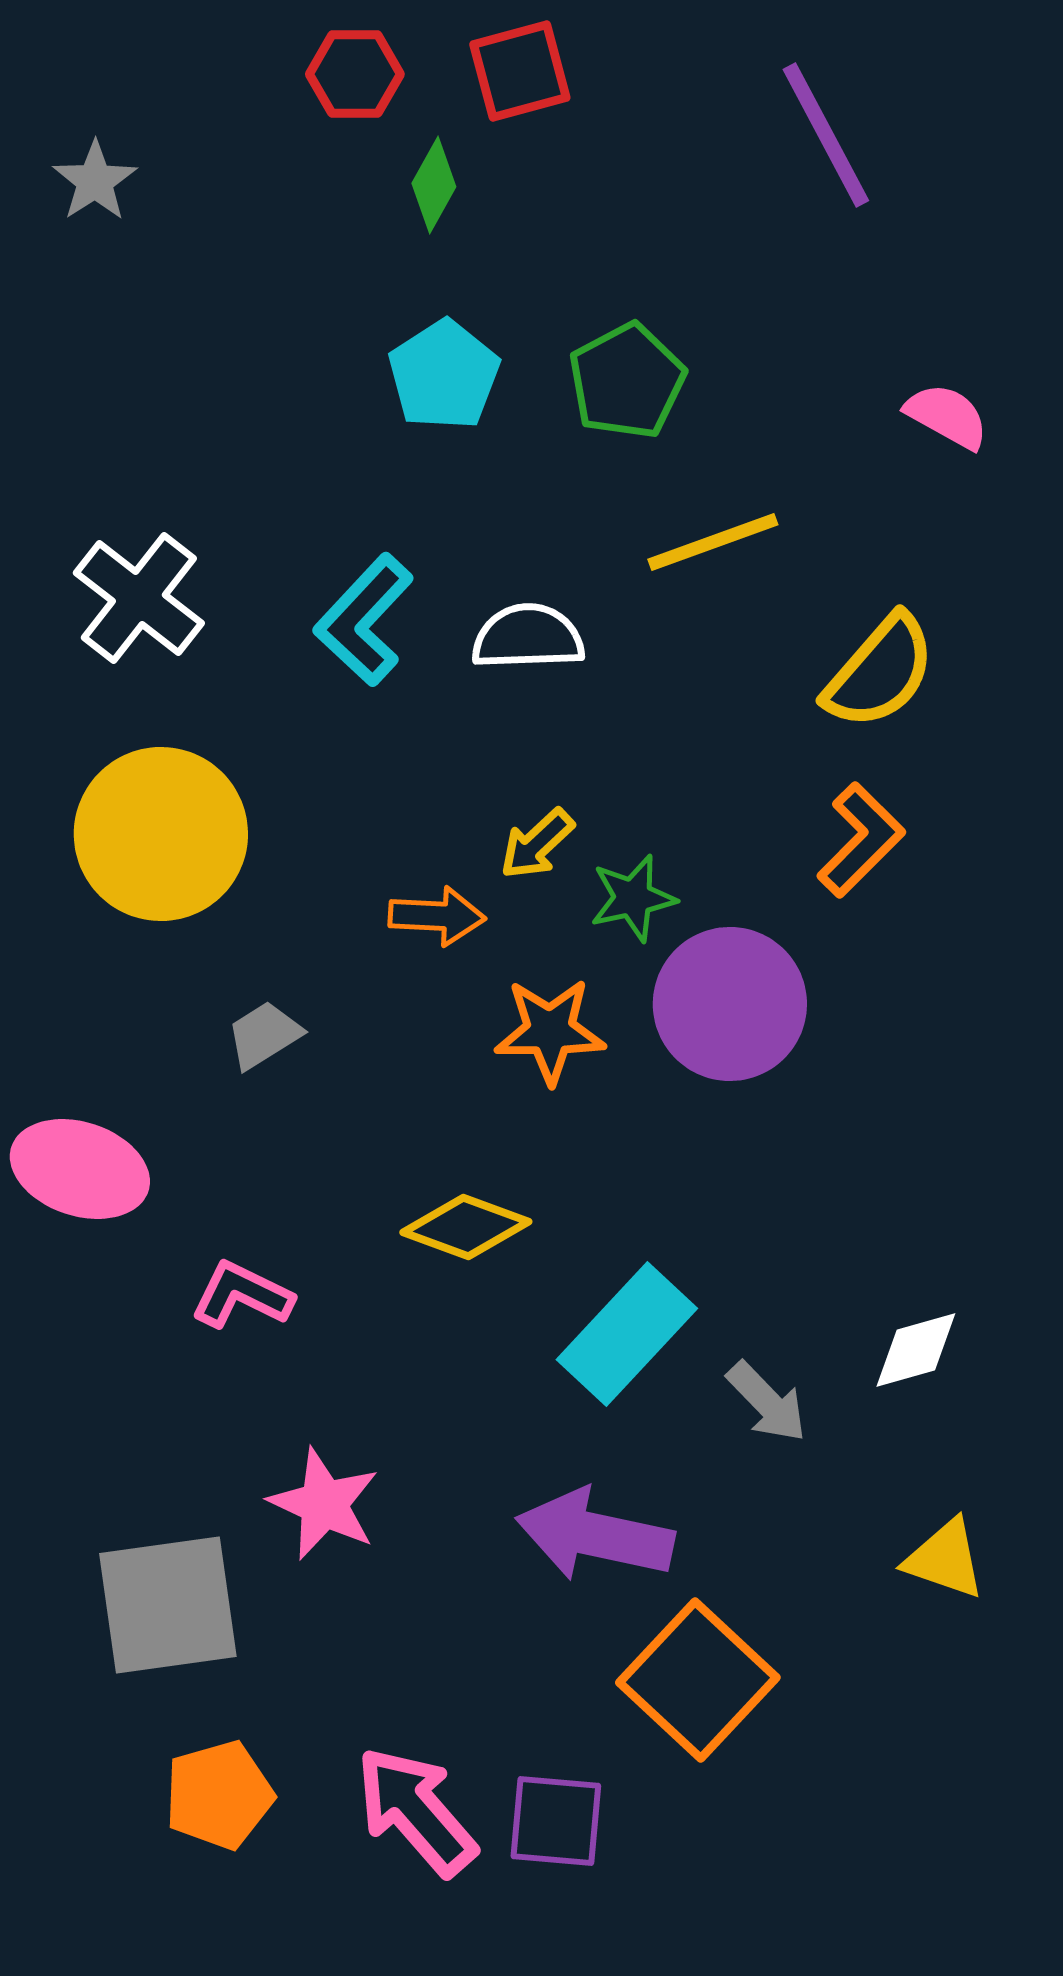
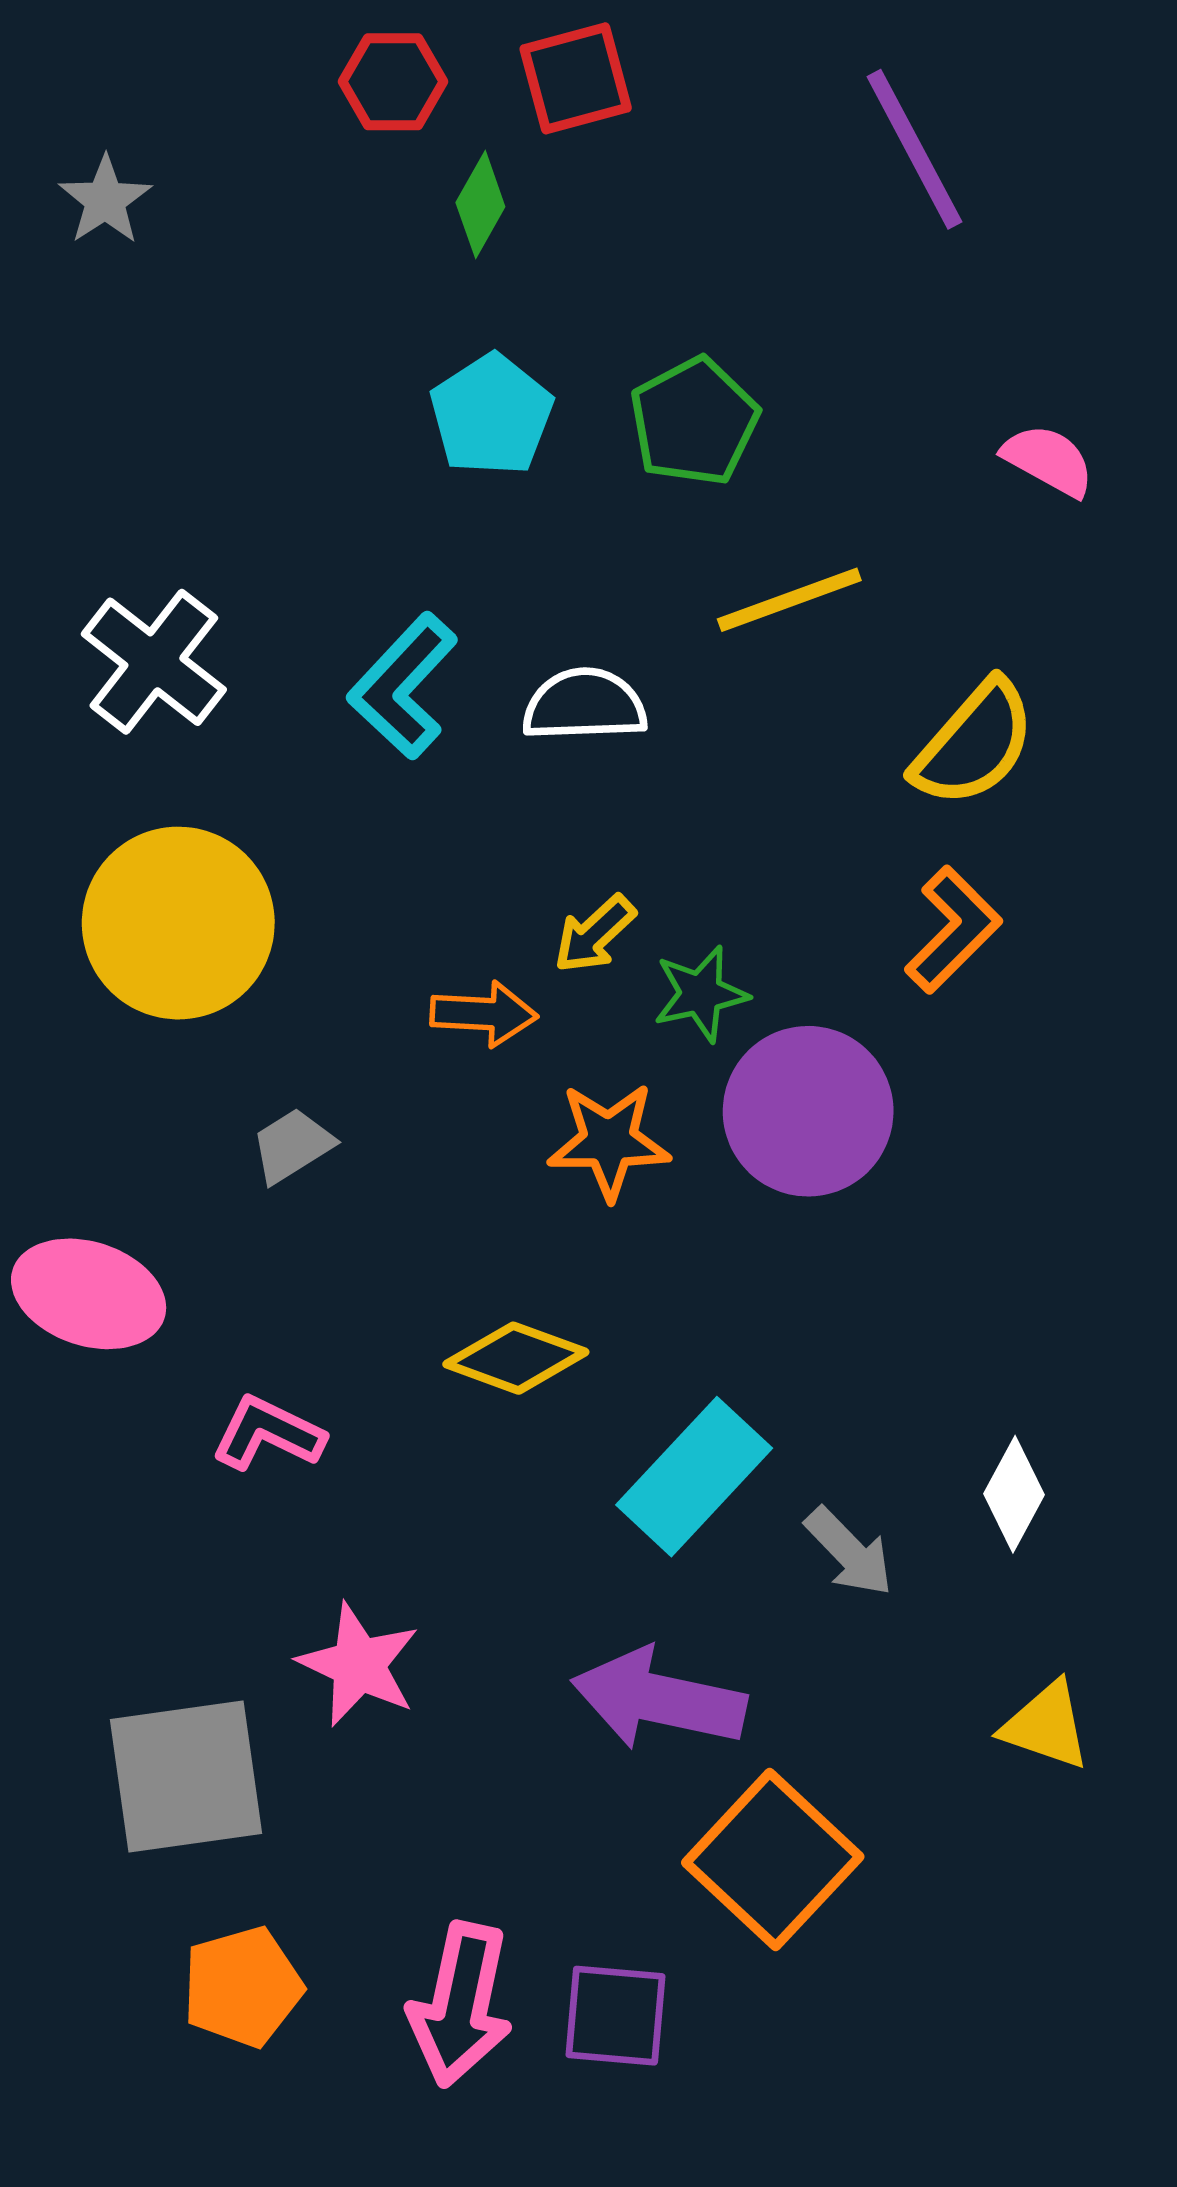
white diamond: (916, 1350) -> (1014, 1494), turned -46
pink arrow: (416, 1811) -> (461, 2005), turned -127

